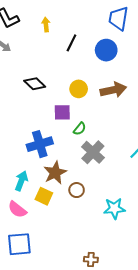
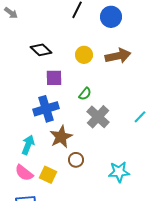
purple square: (62, 112) -> (54, 78), moved
brown circle: (77, 190) -> (76, 160), moved
yellow square: (44, 196) -> (48, 175), moved

